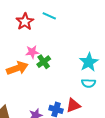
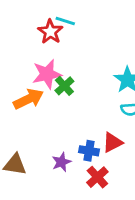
red star: (25, 22) -> (50, 32), moved
pink star: (32, 52) -> (47, 74), size x1.5

